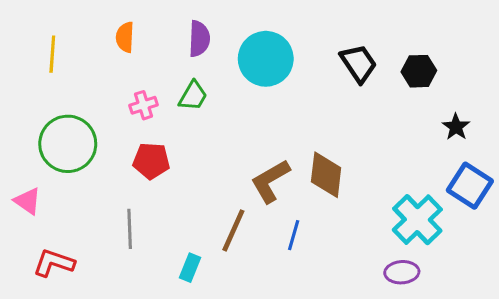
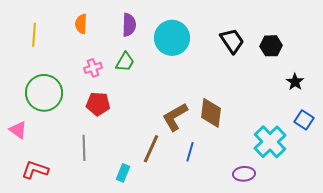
blue square: (470, 186) -> (304, 120), size x0.7
purple ellipse: (402, 272) -> (244, 174), moved

